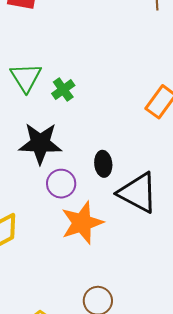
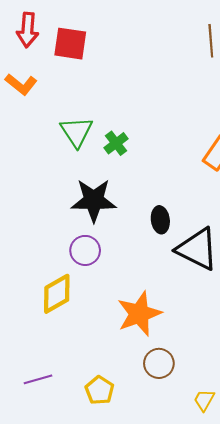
purple circle: (61, 184) -> (85, 250), moved
orange star: (82, 223) -> (139, 314), moved

